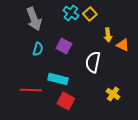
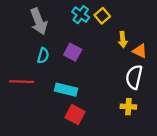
white semicircle: (93, 62) -> (134, 77), moved
red line: (31, 90) -> (22, 82), moved
yellow cross: (113, 94) -> (128, 107), turned -32

